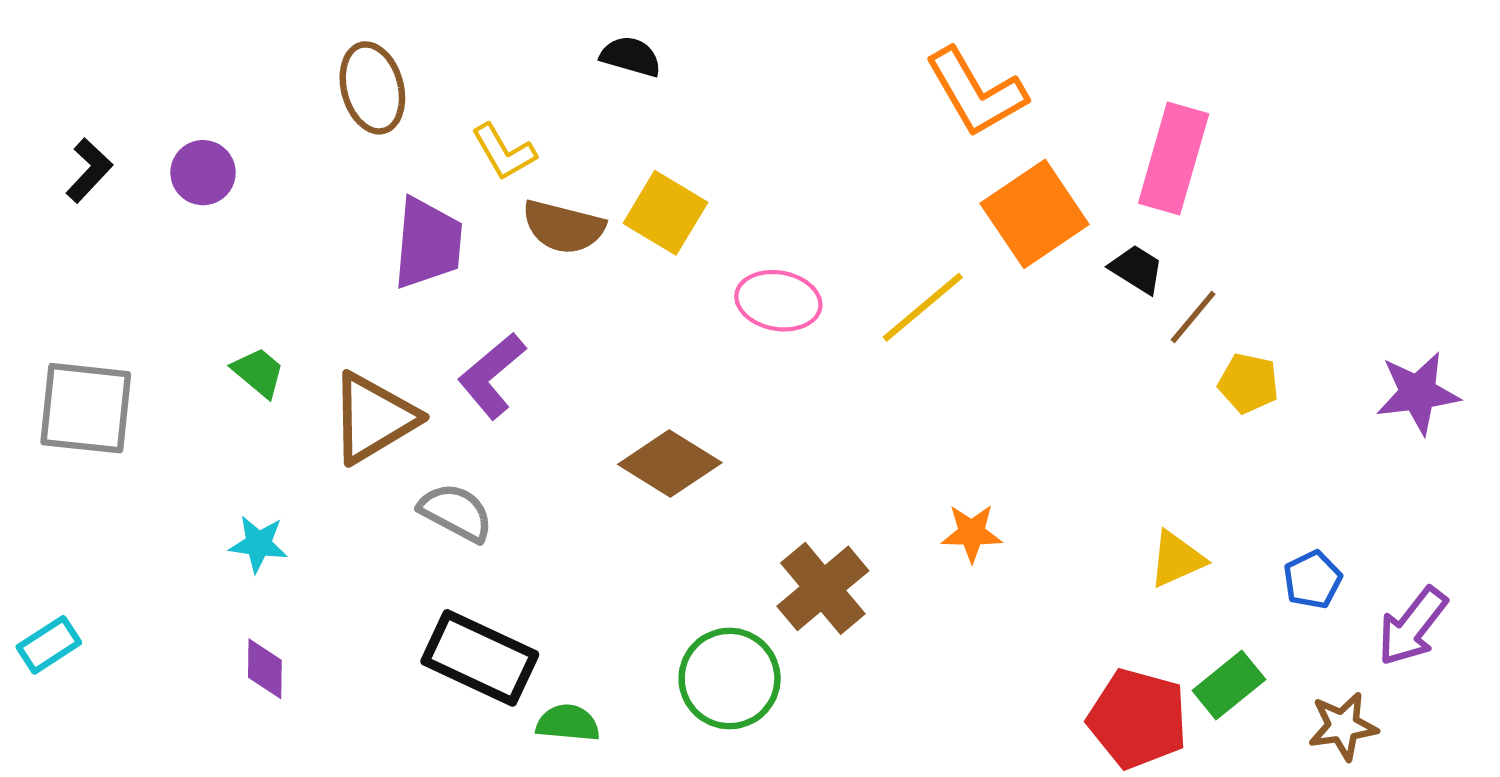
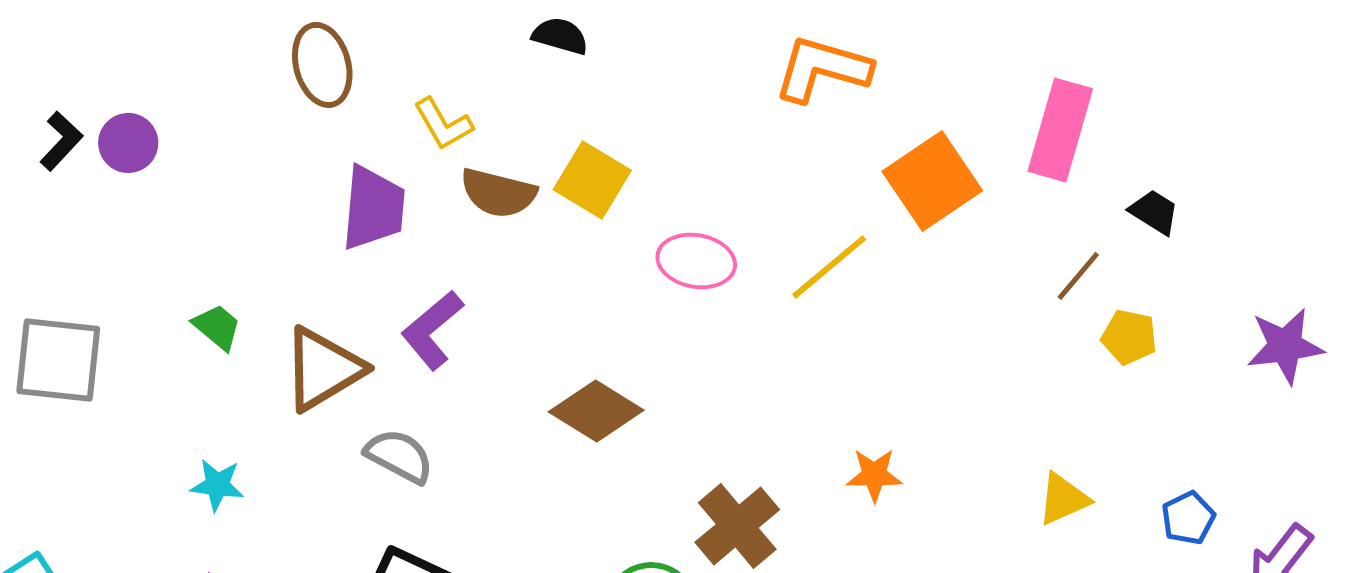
orange L-shape: (976, 92) -> (822, 69), moved, turned 136
purple circle: (203, 173) -> (128, 143), moved
black trapezoid: (1137, 269) -> (1154, 212), moved

